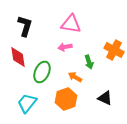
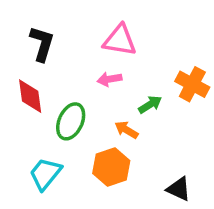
green arrow: (89, 62) -> (150, 104), turned -104
black triangle: (105, 98) -> (179, 189), moved

